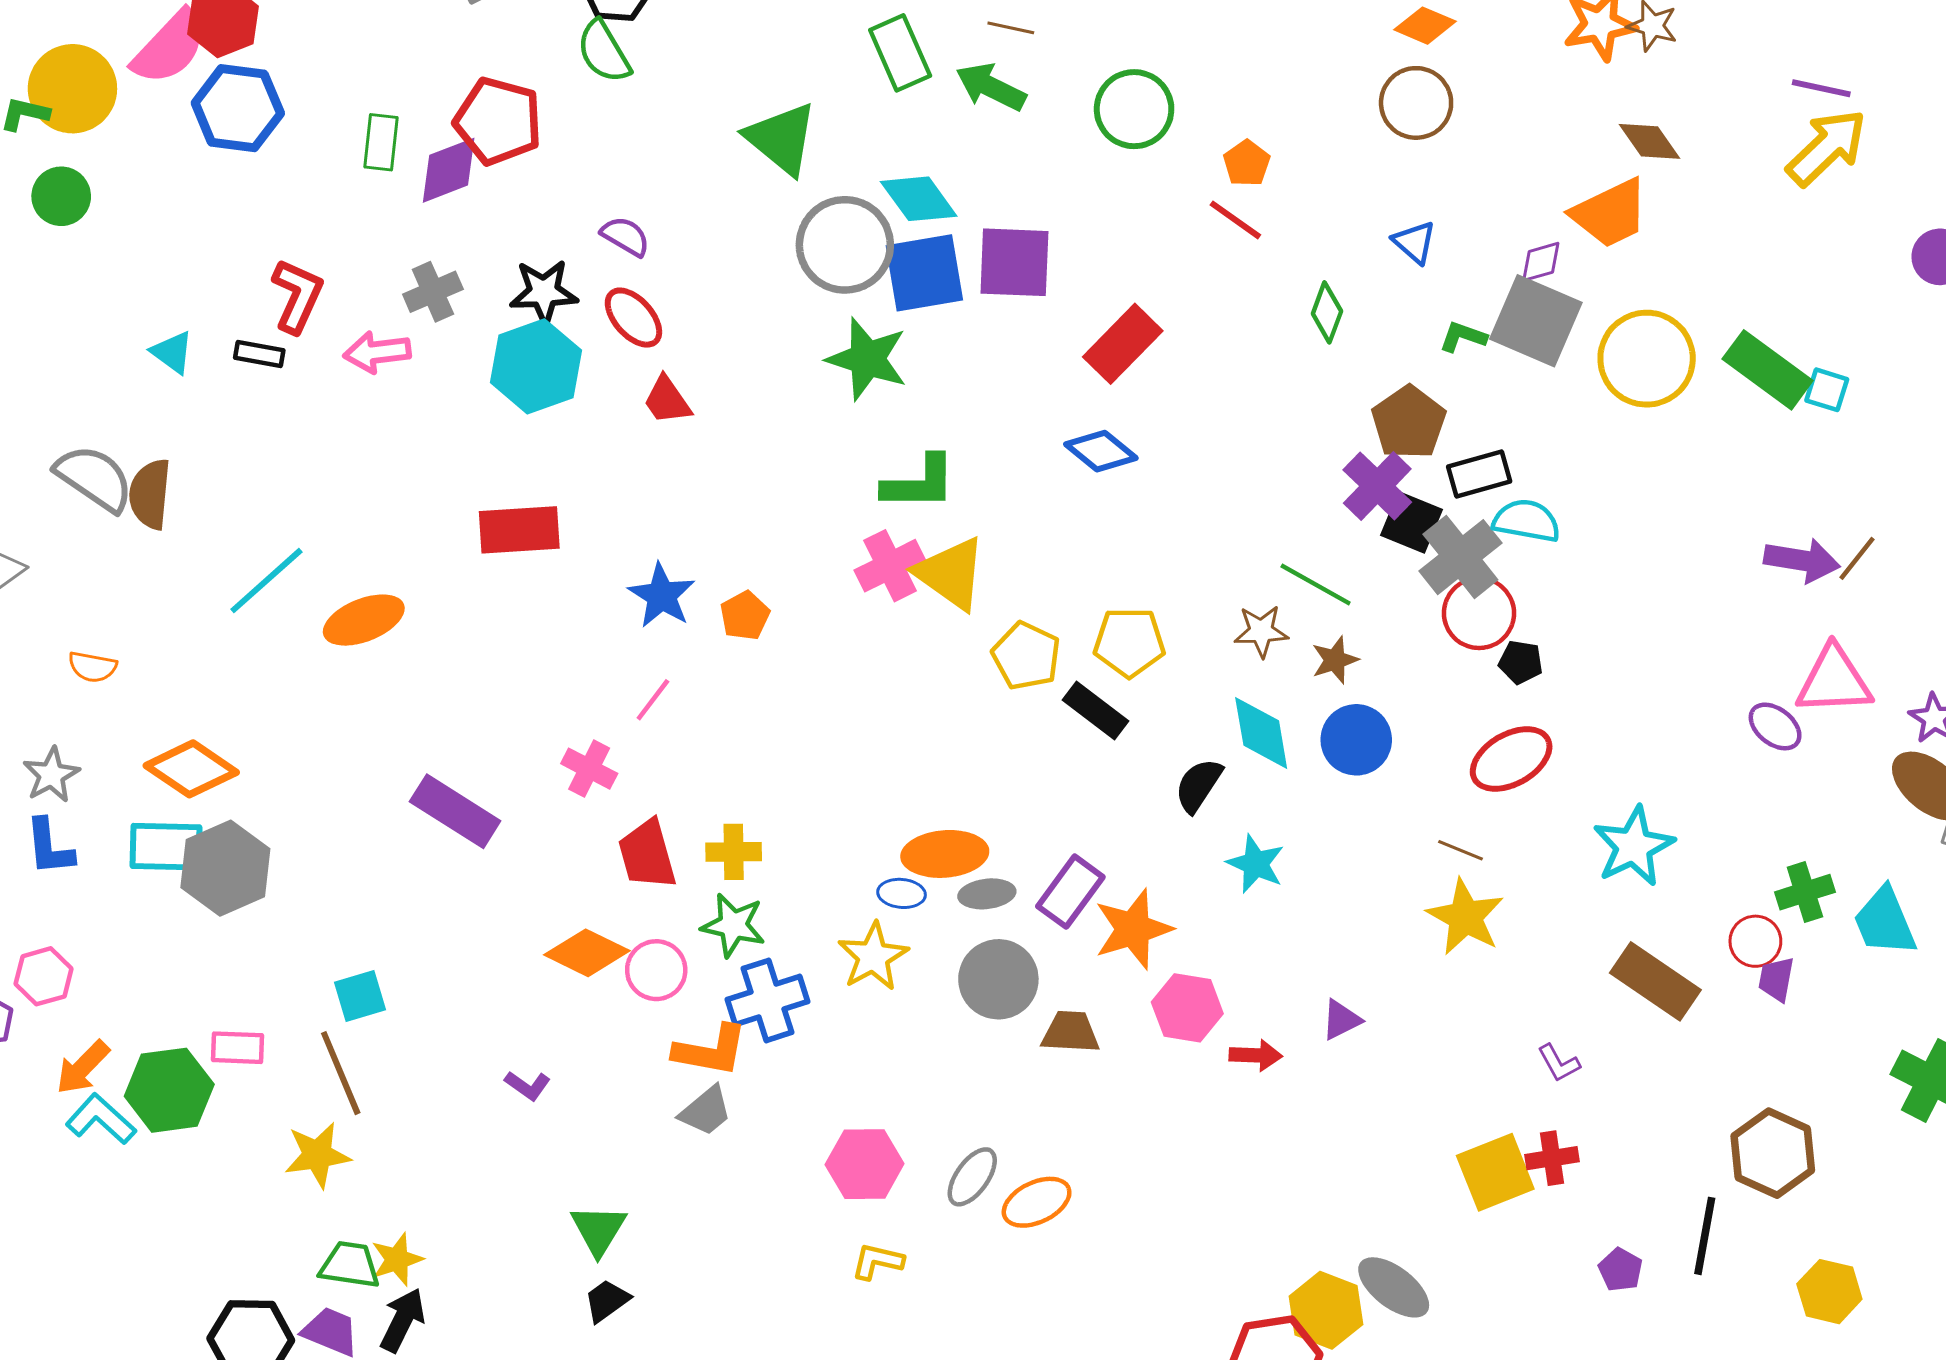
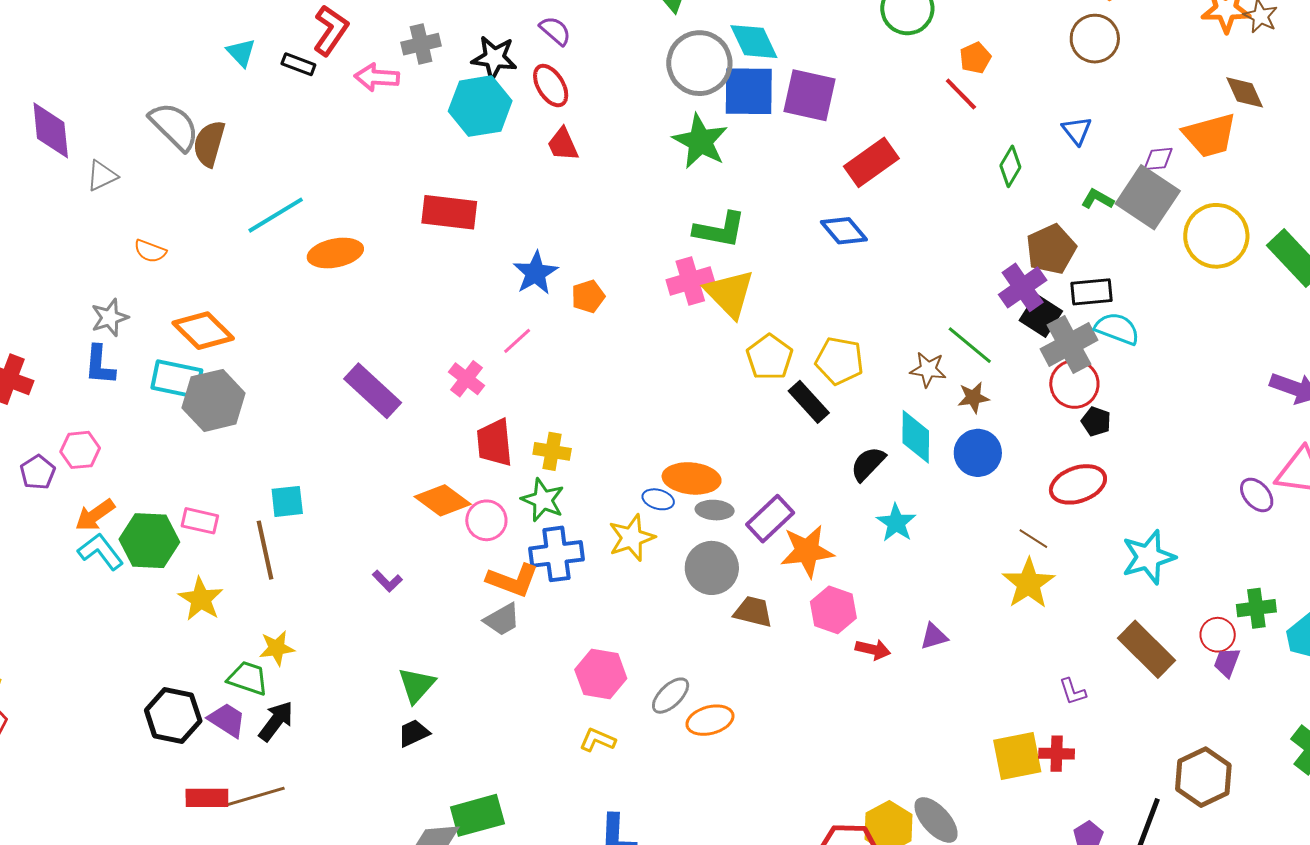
yellow star: (317, 1155) -> (201, 599), moved, turned 30
yellow star: (397, 1259) -> (277, 648), moved

